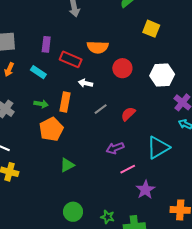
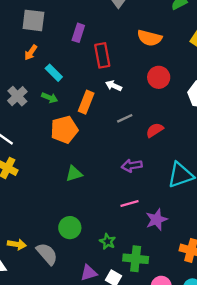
orange semicircle: (98, 47) -> (150, 38), moved
red rectangle: (71, 59) -> (102, 55), turned 45
cyan rectangle: (38, 72) -> (54, 73), moved
green arrow: (41, 104) -> (50, 98), moved
pink line: (128, 169) -> (130, 204), moved

